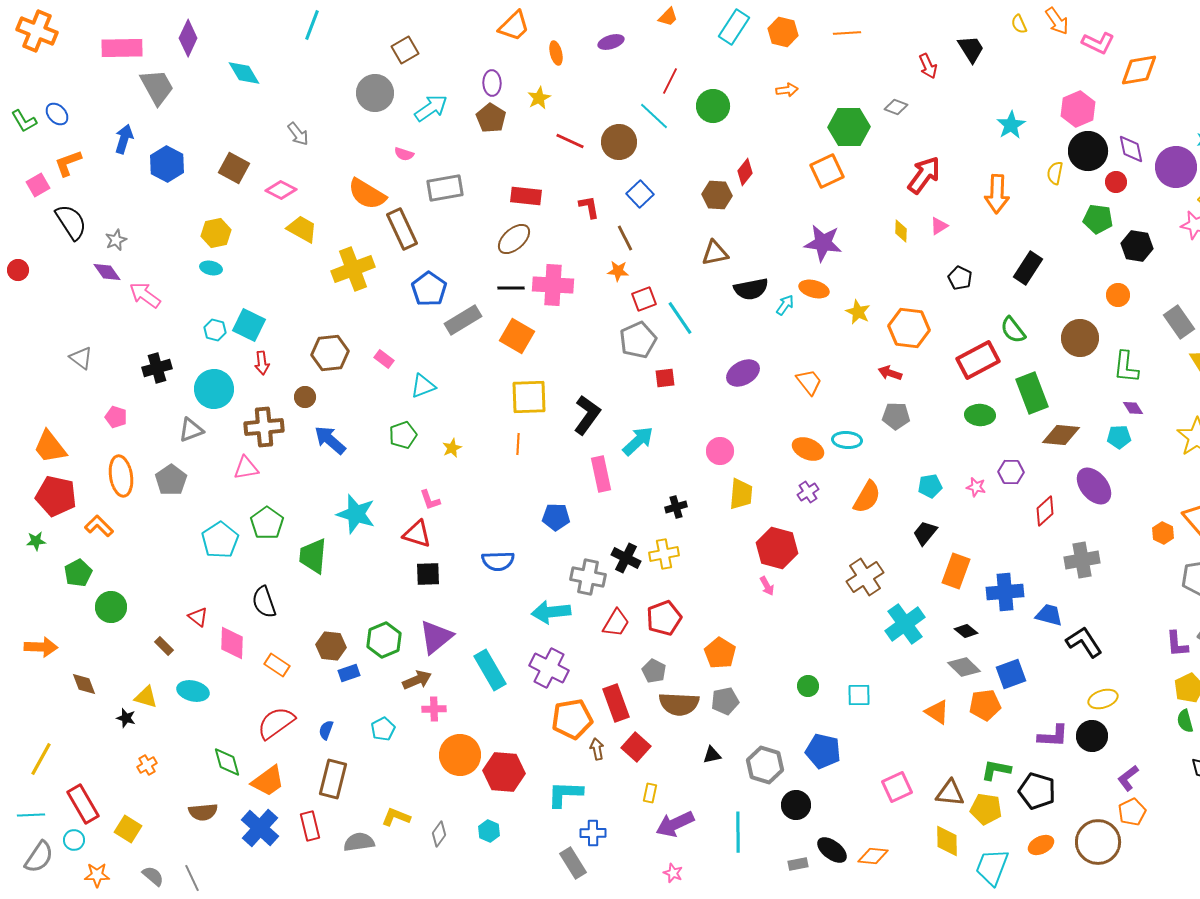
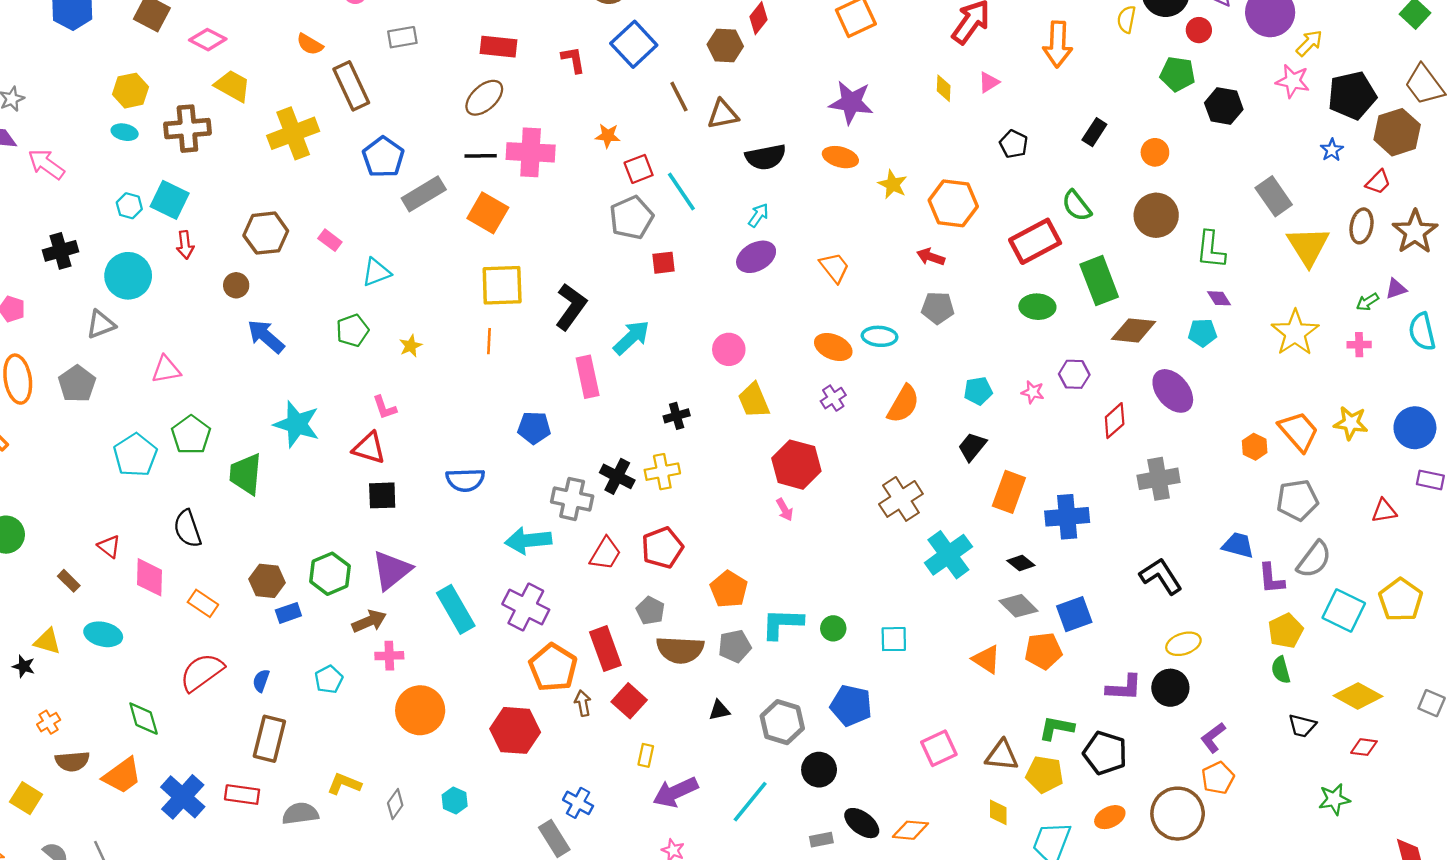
gray rectangle: (445, 188) -> (402, 37), size x0.7
orange semicircle: (367, 194) -> (310, 44), size x0.6
blue square: (640, 194) -> (634, 44), size x1.4
brown line: (625, 238) -> (679, 97), moved
black rectangle: (1028, 268) -> (1094, 132), size x0.7
orange circle: (1118, 295) -> (1155, 152), moved
cyan arrow: (785, 305) -> (758, 215), moved
brown cross: (264, 427) -> (187, 129), moved
yellow trapezoid: (741, 494) -> (754, 400), turned 152
blue trapezoid: (1049, 615) -> (1238, 545), moved
orange pentagon: (572, 719) -> (553, 668), turned -30
red hexagon: (504, 772) -> (515, 730), moved
orange trapezoid: (268, 781) -> (122, 776), moved
cyan L-shape: (565, 794) -> (782, 624), moved
brown semicircle: (203, 812) -> (72, 761), moved
red rectangle: (310, 826) -> (242, 795), turned -68
cyan line: (738, 832) -> (750, 802), turned 39
blue cross: (593, 833) -> (578, 803), turned 30
yellow diamond: (947, 841) -> (998, 812), size x0.7

